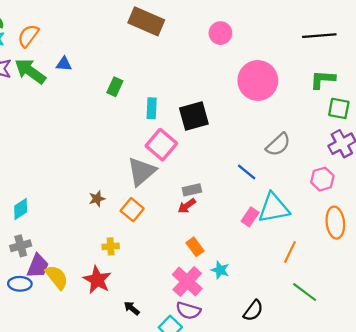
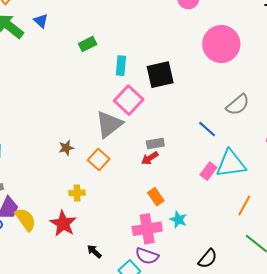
blue triangle: (64, 64) -> (41, 21), turned 35
green rectangle: (115, 87) -> (88, 44), turned 36
pink cross: (187, 281) -> (147, 229), turned 36

